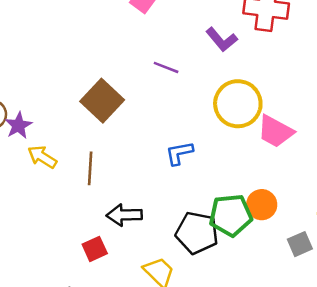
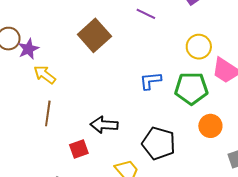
yellow circle: (238, 104) -> (199, 47), size x0.7
brown line: (90, 168) -> (48, 113), moved
green pentagon: (231, 215) -> (191, 88), moved

